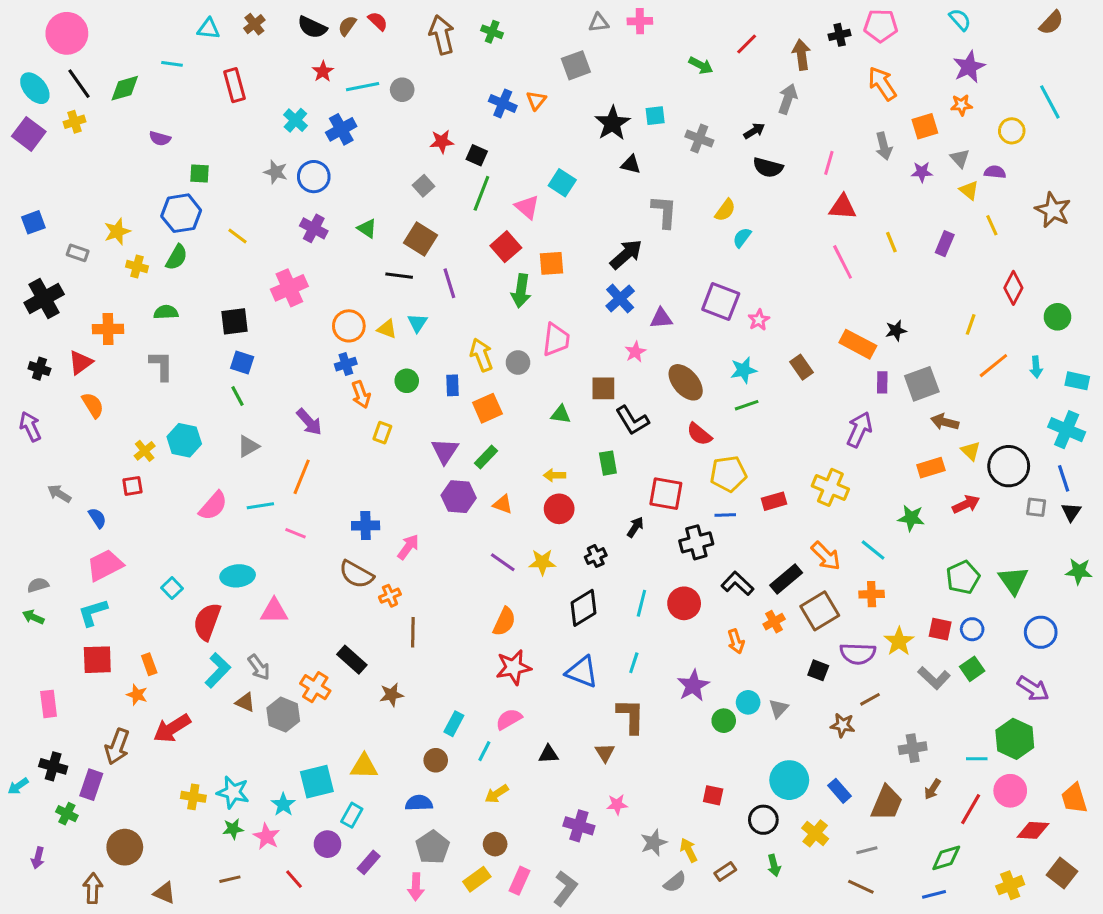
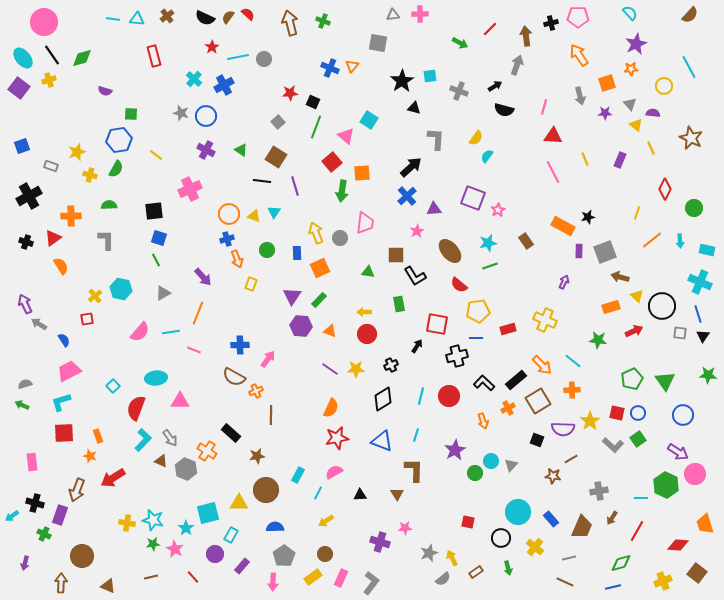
cyan line: (172, 64) -> (113, 19), moved
gray square: (576, 65) -> (378, 43), turned 30
purple arrow: (30, 427) -> (25, 304), moved
purple arrow: (859, 430) -> (564, 282), size x0.6
brown circle: (436, 760) -> (266, 490), moved, size x1.6
pink circle: (1010, 791) -> (695, 474), moved

